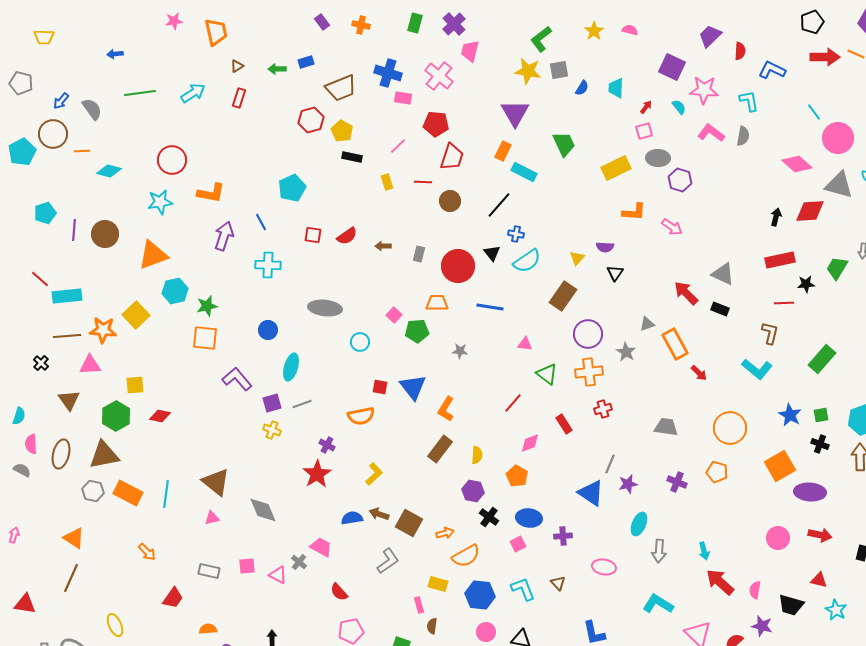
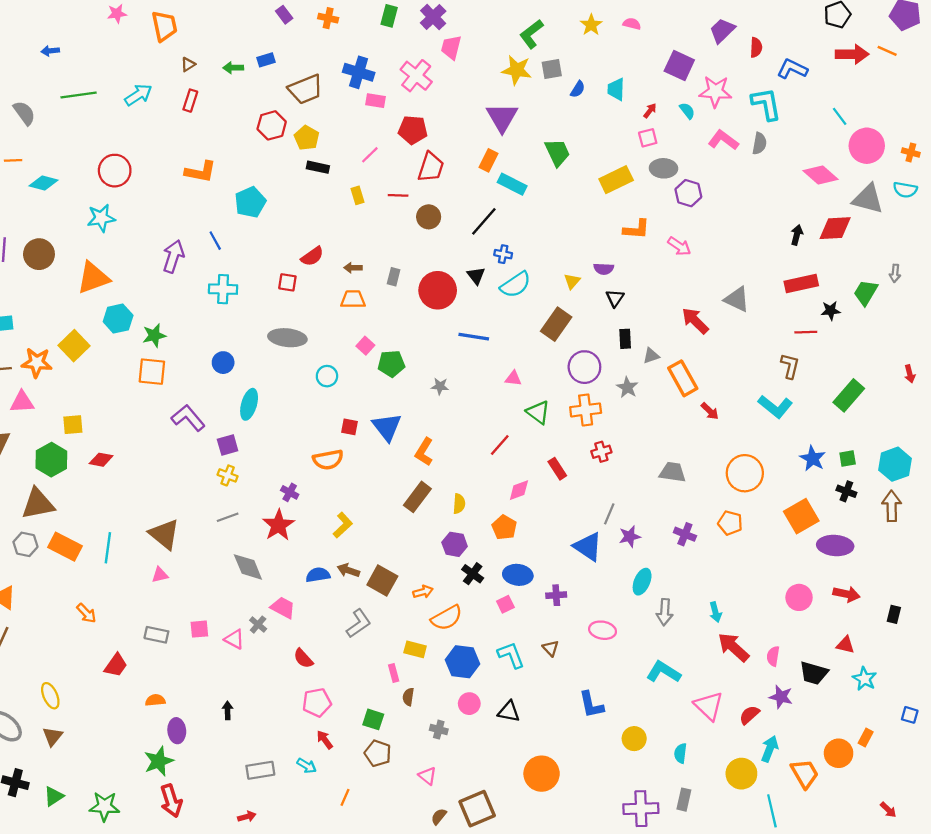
cyan L-shape: (749, 101) -> (766, 104), size x1.4
orange L-shape: (211, 193) -> (200, 172), moved
red square: (313, 235) -> (287, 282), moved
orange trapezoid: (437, 303) -> (353, 299), moved
black rectangle: (720, 309) -> (625, 339), moved, turned 66
gray line: (302, 404) -> (228, 517), moved
gray diamond: (263, 510) -> (248, 567), moved

